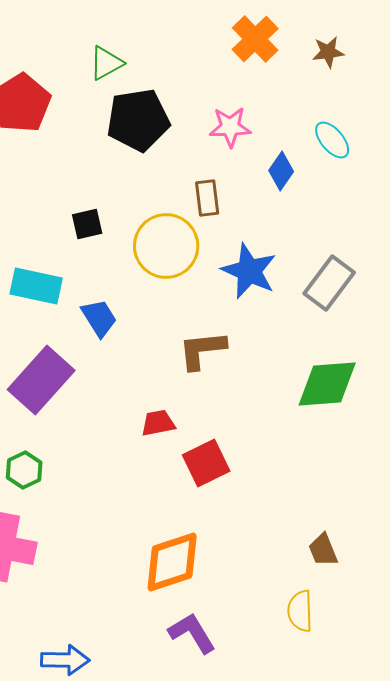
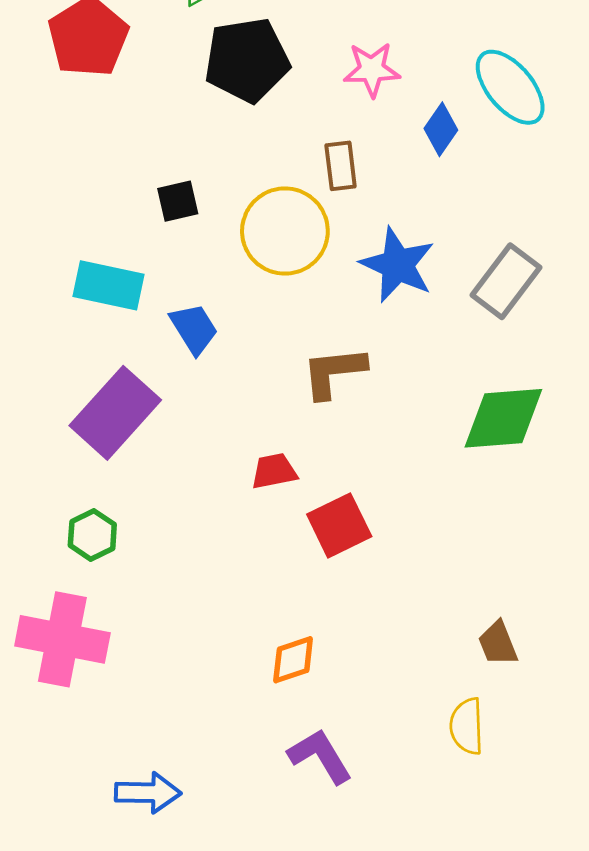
cyan ellipse: (332, 140) -> (510, 87), size x1.5
orange diamond: (172, 562) -> (293, 660), size x0.6

